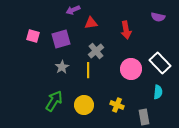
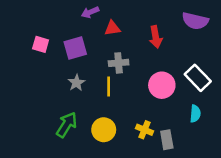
purple semicircle: (158, 17) -> (195, 21), size x1.5
gray cross: (96, 51) -> (119, 63), turned 35
gray rectangle: (144, 117) -> (167, 140), moved

